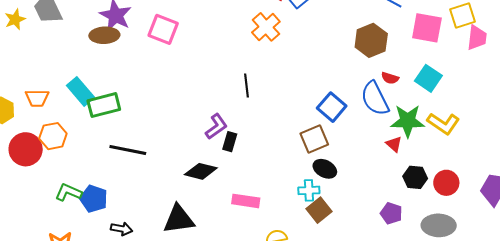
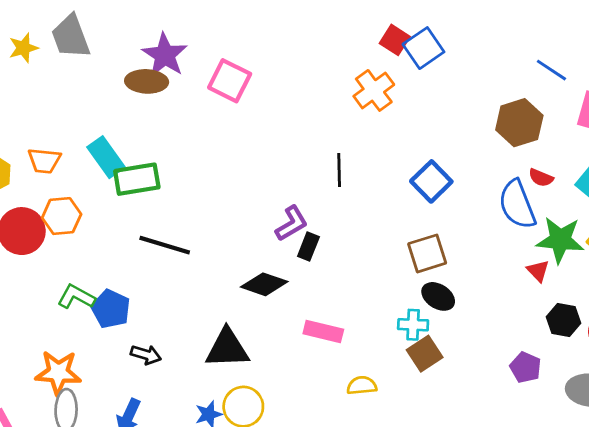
blue square: (332, 107) -> (431, 181), moved

